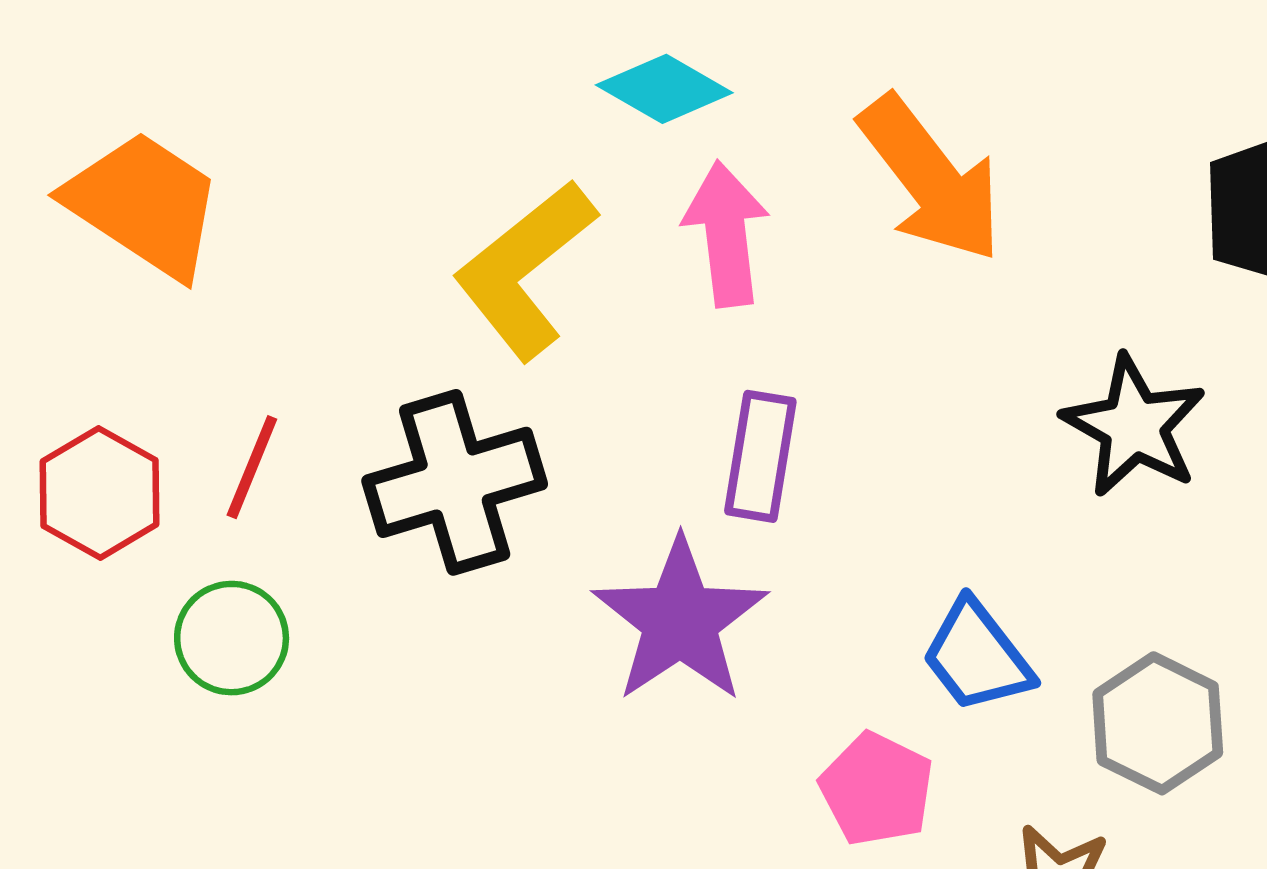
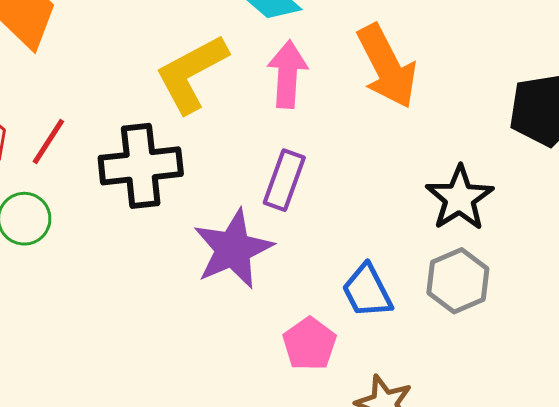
gray hexagon: (1158, 723) -> (458, 281), moved

